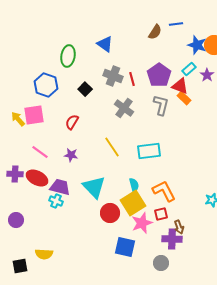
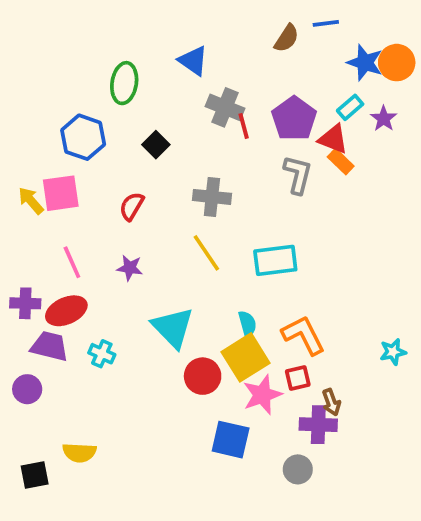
gray cross: (113, 76) -> (225, 107), moved
gray cross: (124, 108) -> (212, 197), moved, turned -30
pink line: (40, 152) -> (72, 262), turned 30
red ellipse: (37, 178) -> (66, 311), turned -50
purple trapezoid: (60, 187) -> (50, 346), moved

